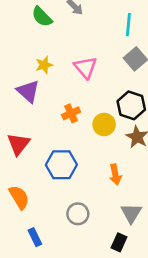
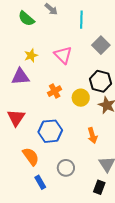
cyan line: (128, 25) -> (81, 20), moved
purple triangle: (28, 91) -> (20, 77), turned -42
orange semicircle: (19, 197) -> (31, 156), moved
blue rectangle: (35, 237) -> (40, 182), moved

